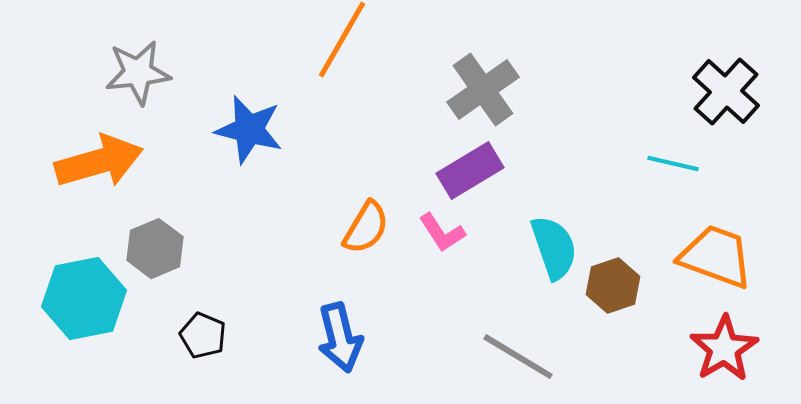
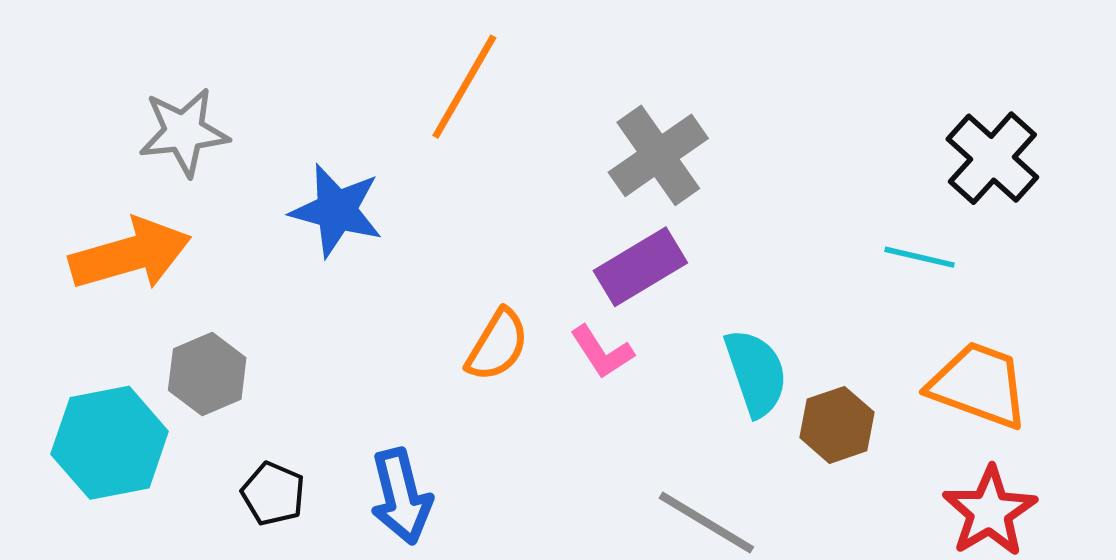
blue arrow: (340, 338) -> (401, 496), moved

